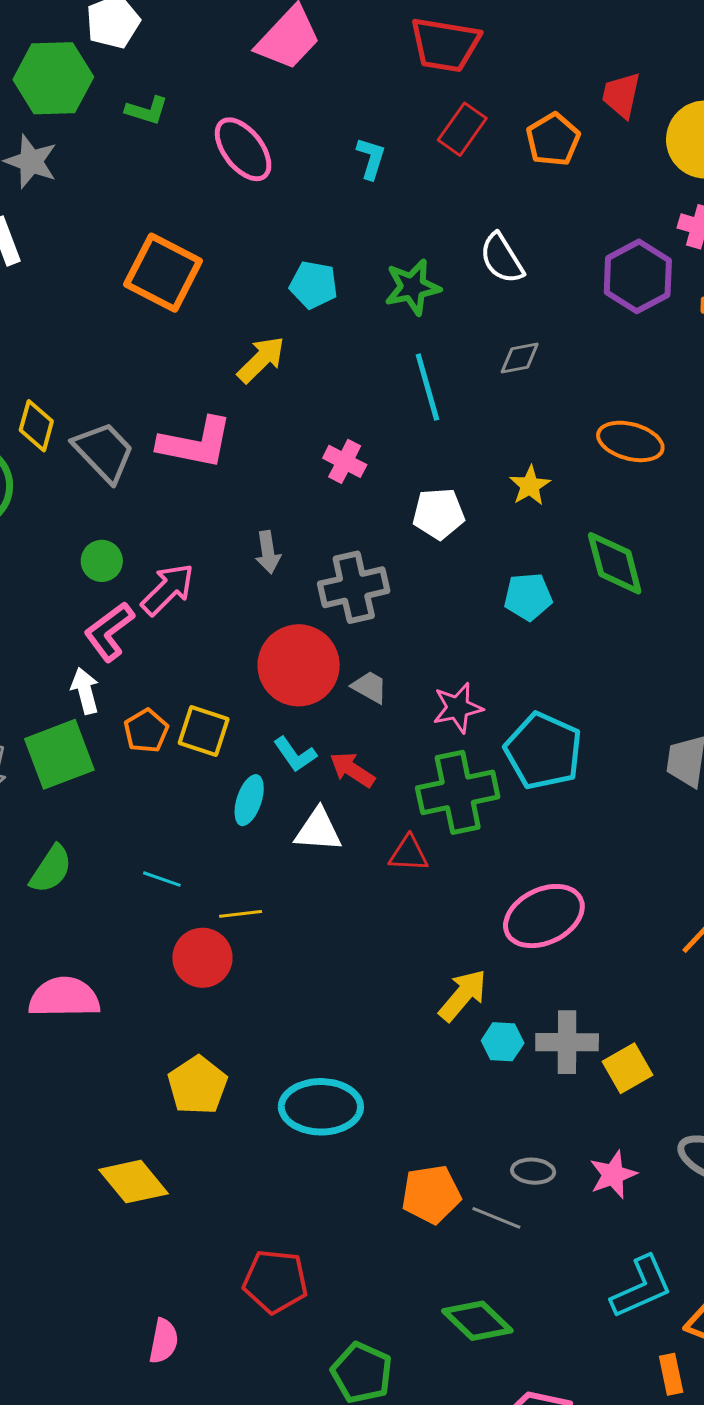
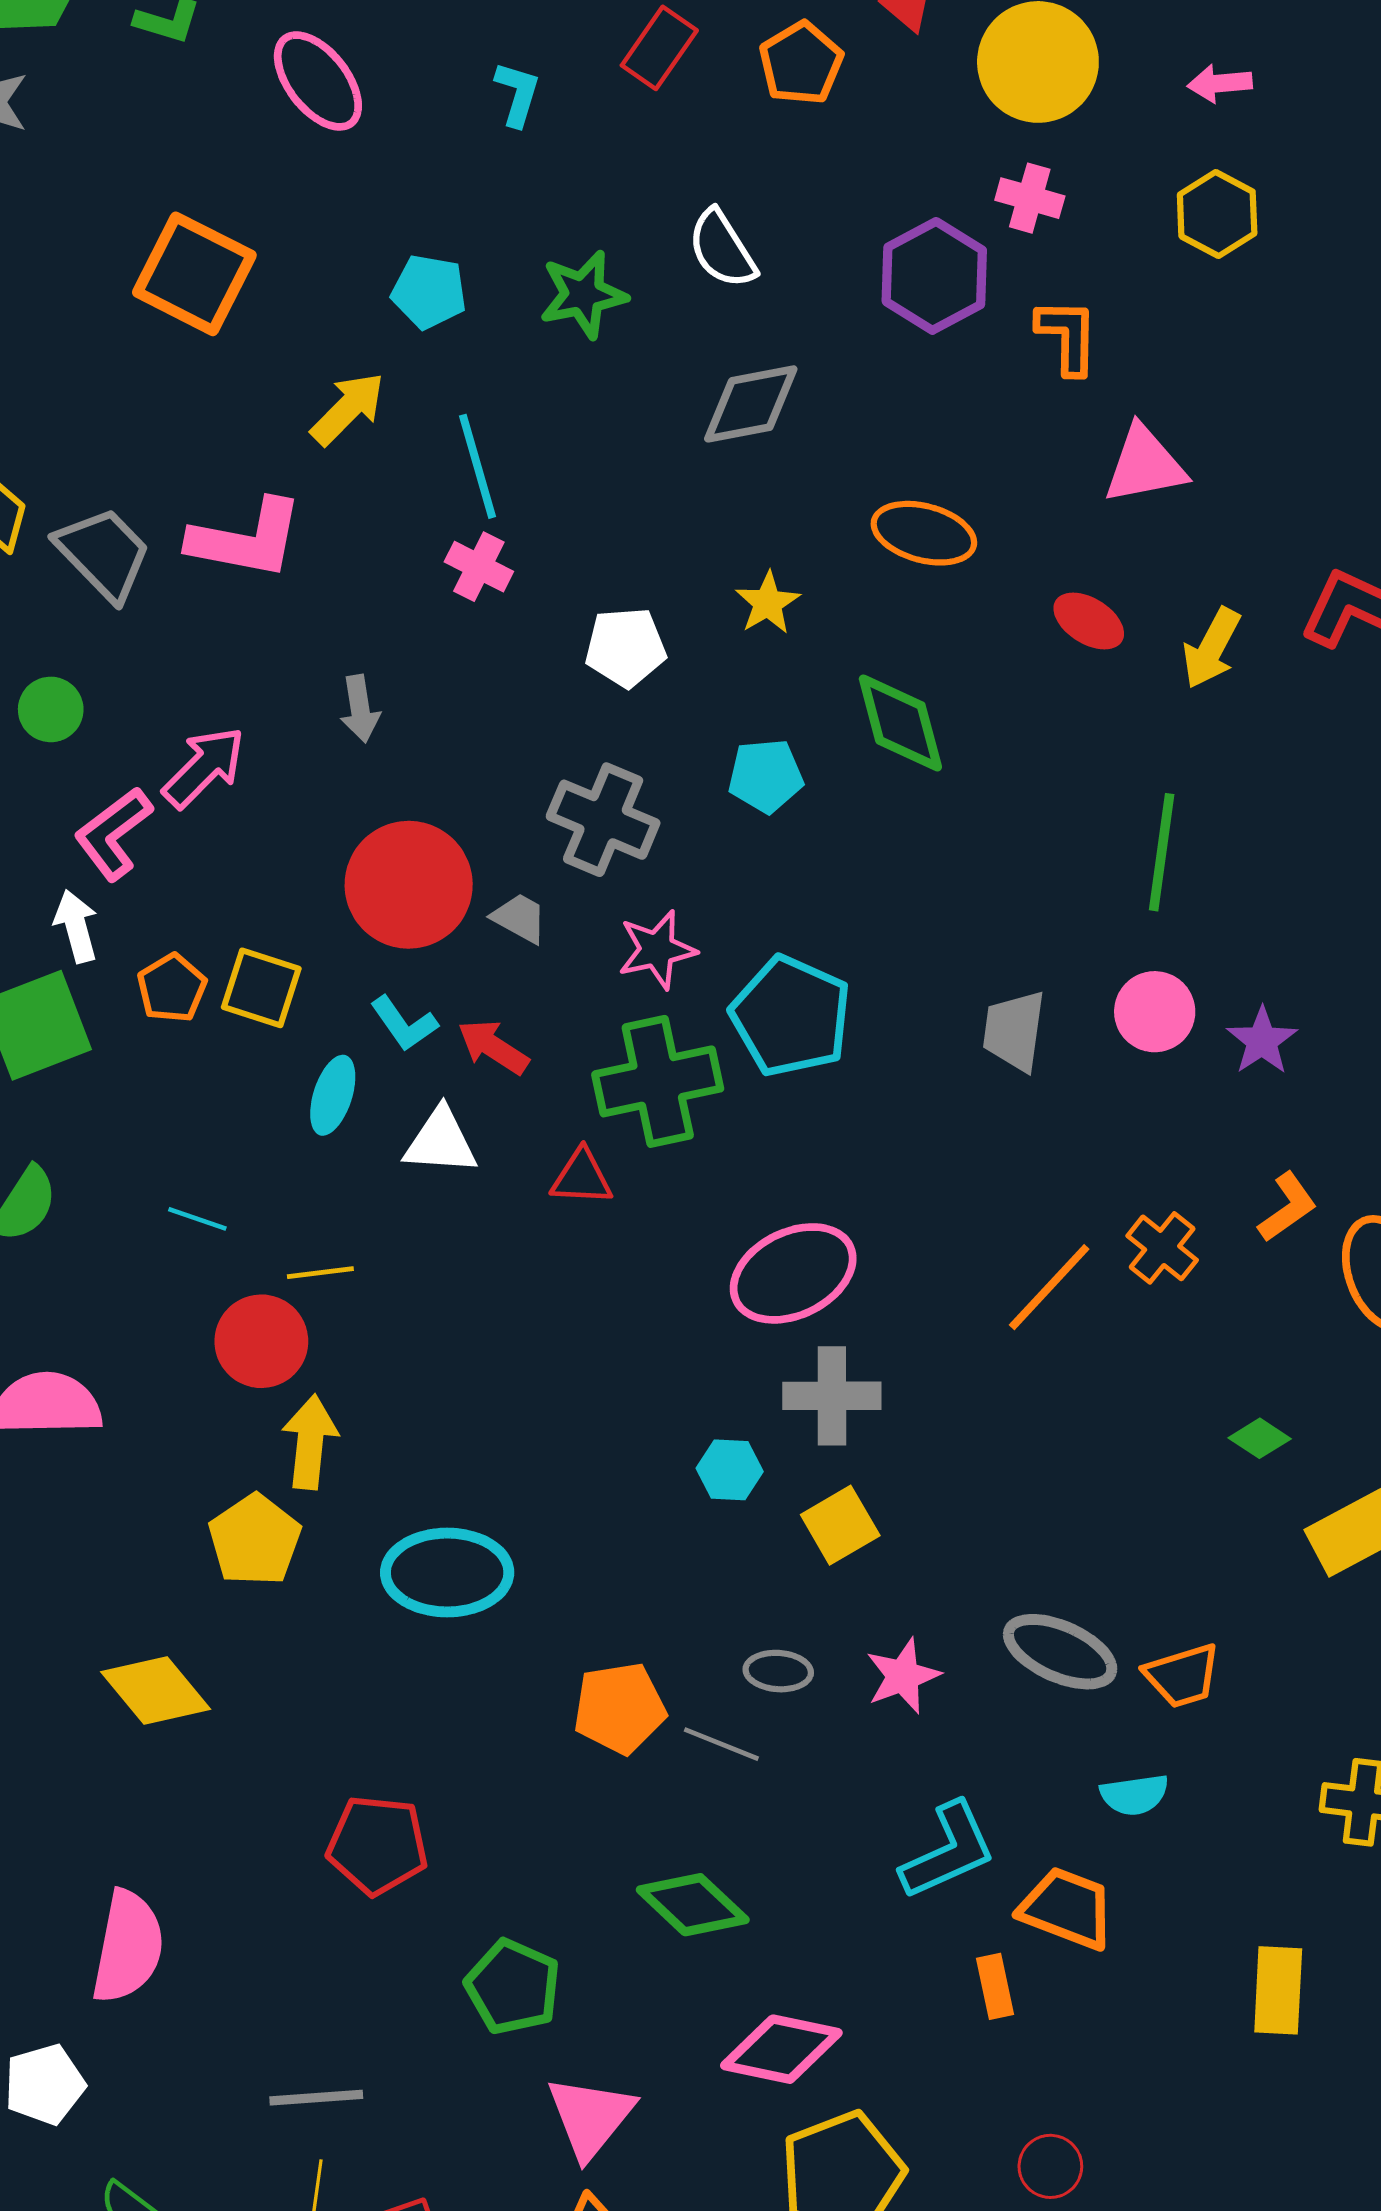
gray diamond: (520, 358) -> (751, 404), size x1.6
cyan line: (427, 387) -> (477, 466), moved
green circle: (102, 561) -> (51, 709), moved
gray cross: (354, 587) -> (603, 820), moved, turned 36
yellow arrow: (463, 995) -> (310, 1442), moved, turned -34
gray cross: (567, 1042) -> (832, 1396), moved
yellow square: (628, 1068) -> (840, 1525), moved
pink semicircle: (164, 1341) -> (128, 1947), moved, size x1.6

